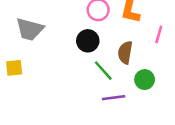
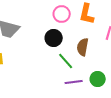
green circle: (145, 80) -> (98, 79), moved

